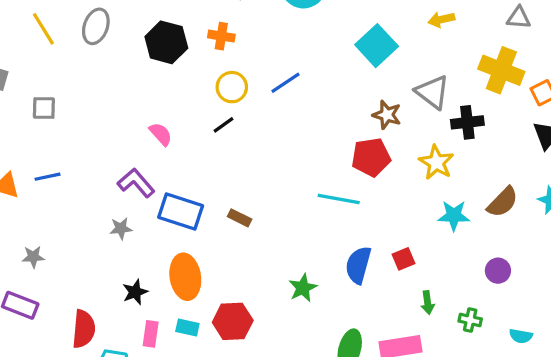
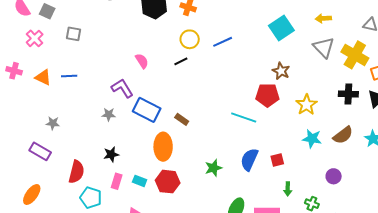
gray triangle: (432, 92) -> (324, 47), moved
black cross: (467, 122) -> (348, 94), moved
orange ellipse: (185, 277) -> (163, 147), moved

